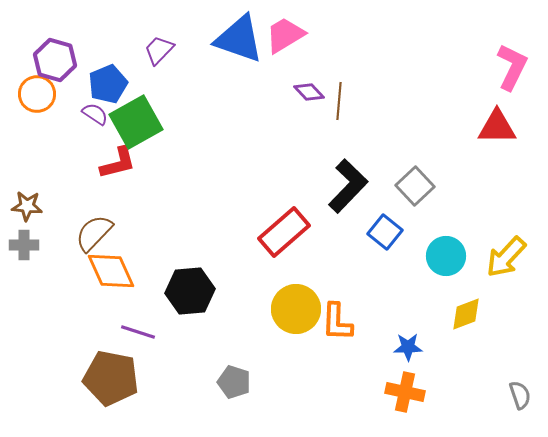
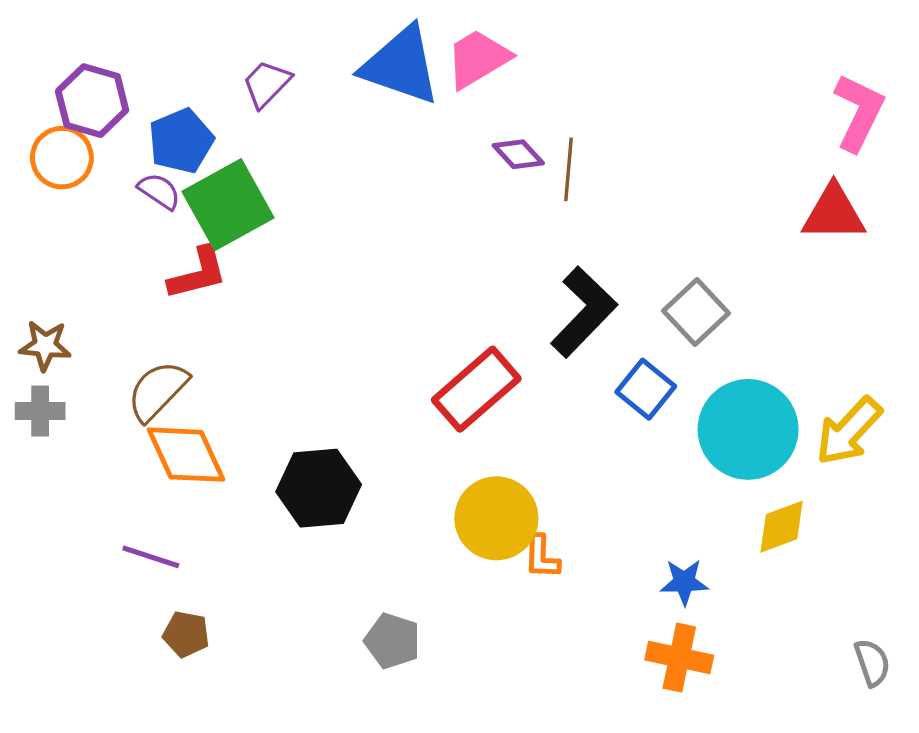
cyan circle: (446, 256) -> (748, 429), size x1.5
orange L-shape: (337, 322) -> (542, 557), moved, size x0.7
purple line: (138, 332) -> (151, 557), moved
brown pentagon: (111, 378) -> (186, 634), size x0.5

